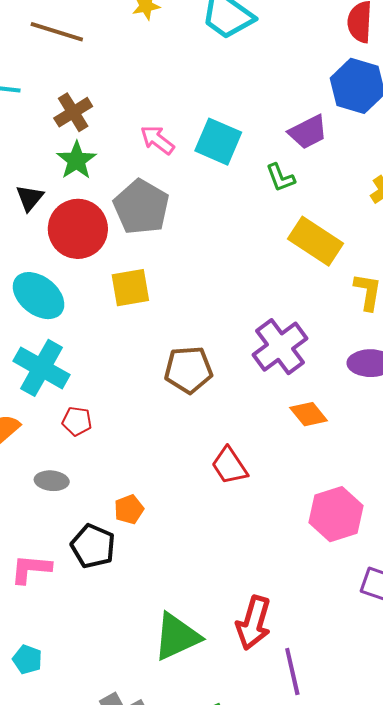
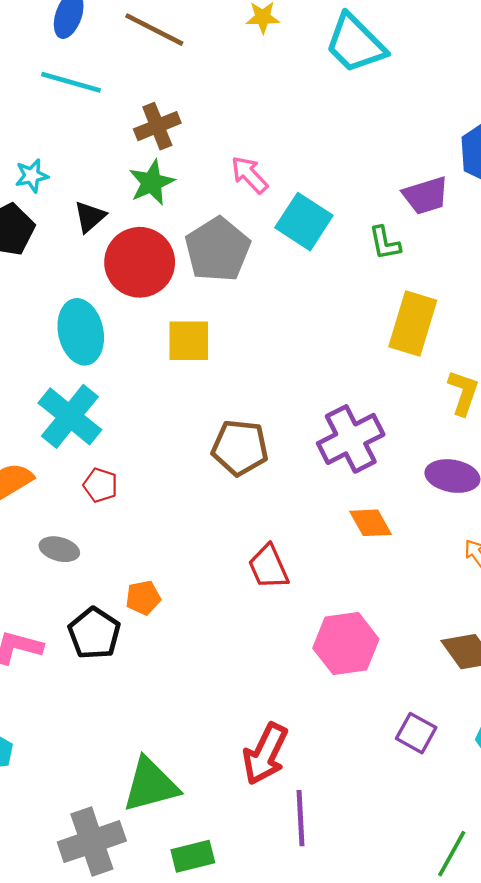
cyan square: (218, 142) -> (304, 222), moved
yellow rectangle: (315, 241) -> (413, 324), turned 64
cyan ellipse: (39, 296) -> (81, 332), turned 30
pink hexagon: (336, 514) -> (346, 644), moved
green triangle: (177, 637) -> (151, 785), moved

